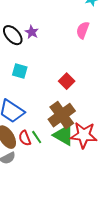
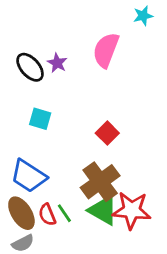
pink semicircle: (83, 30) -> (106, 50), moved, size x1.4

